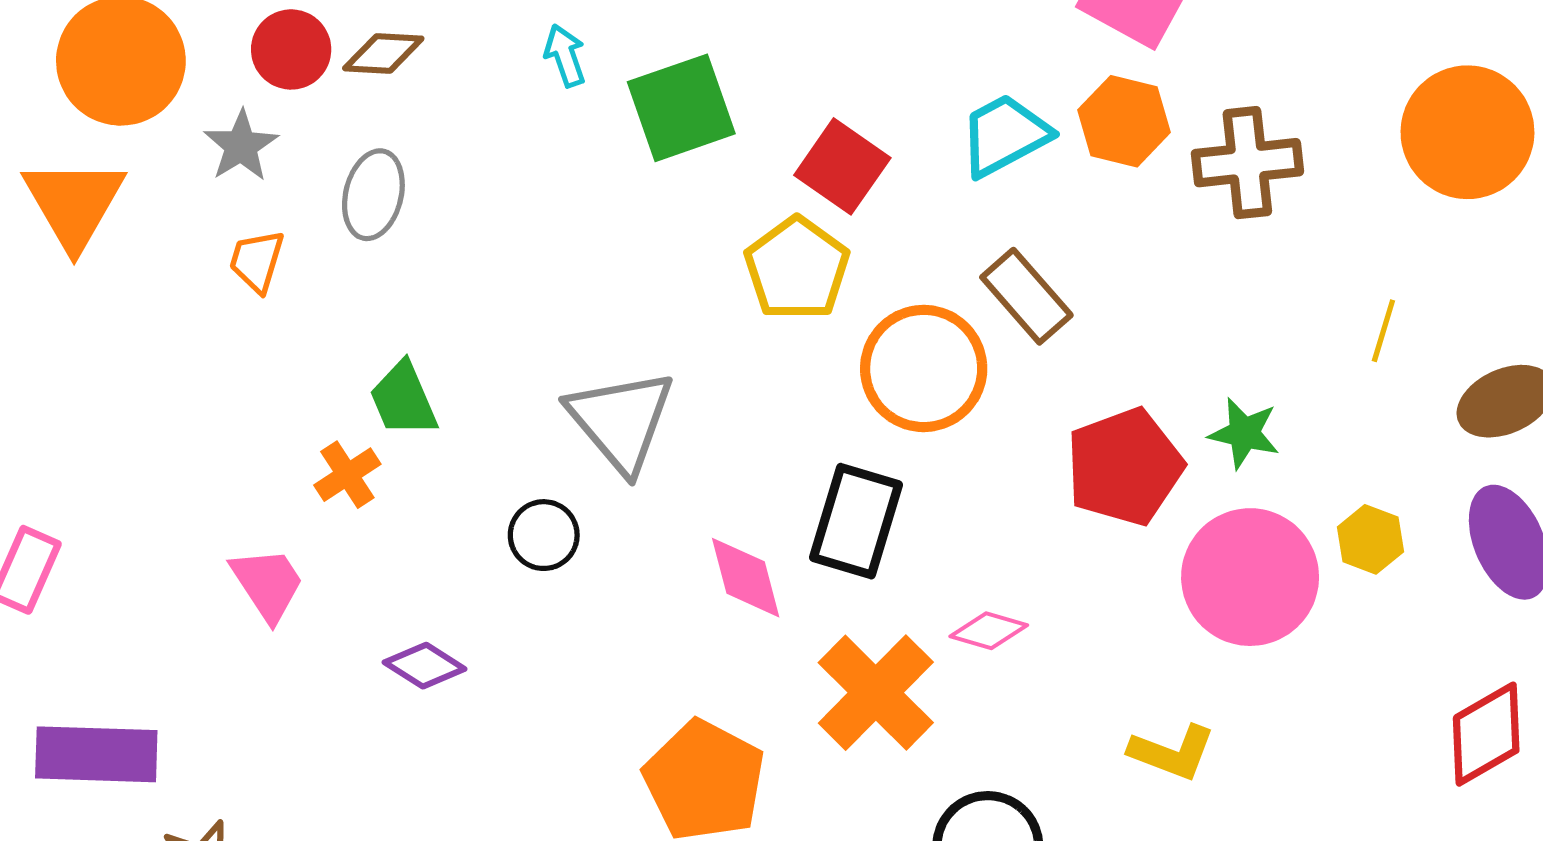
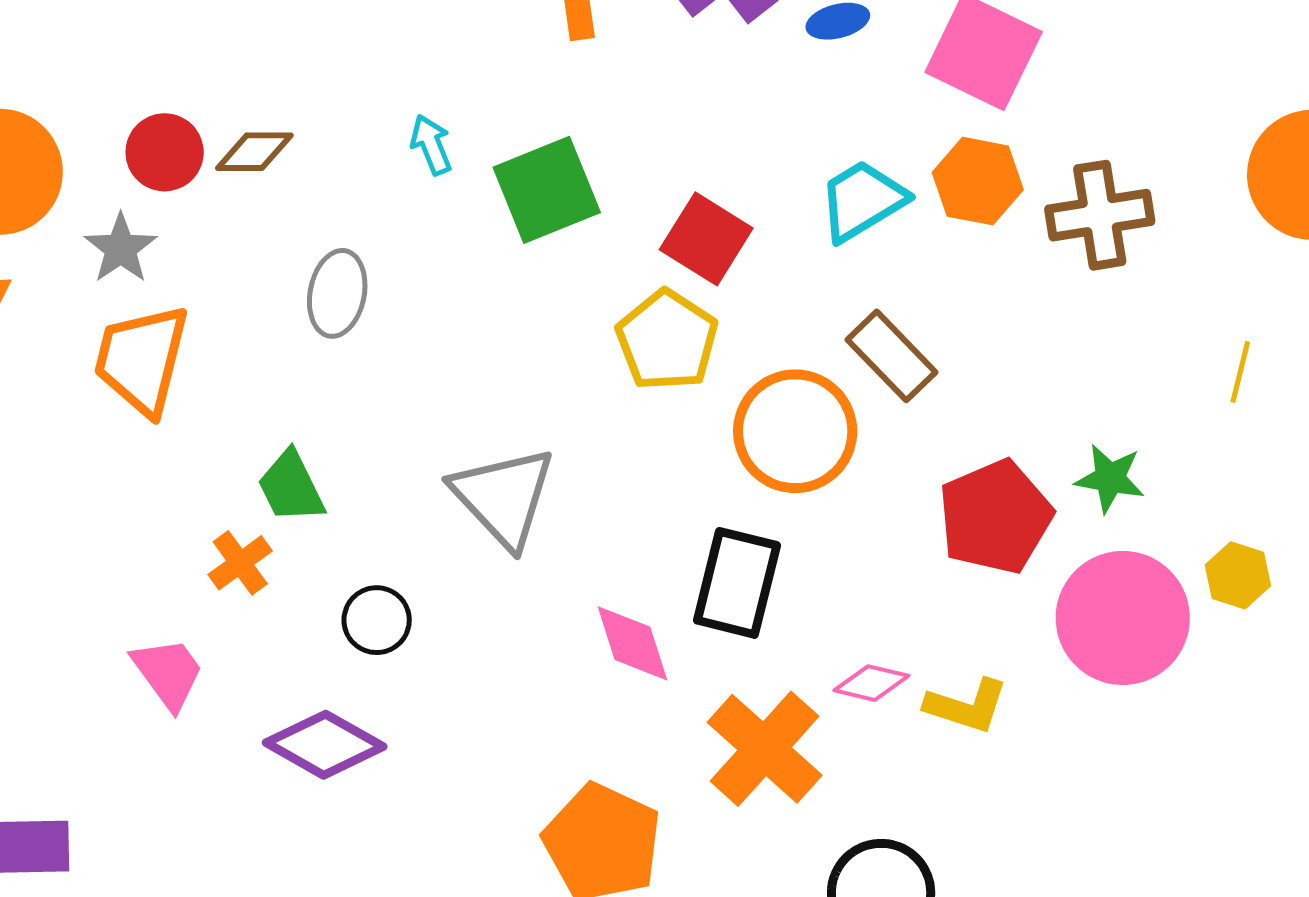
gray ellipse: (373, 195) -> (337, 293), moved
orange trapezoid: (257, 261) -> (142, 360), size x1.8
black circle: (544, 535) -> (377, 620), moved
purple diamond: (425, 666) -> (325, 745), size x1.5
yellow L-shape: (1172, 752) -> (967, 706), moved

